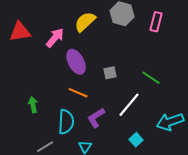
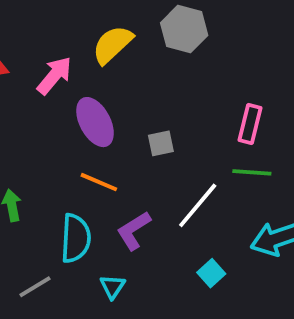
pink rectangle: (156, 22) -> (250, 124), moved
green line: (151, 78) -> (252, 172), moved, turned -30

